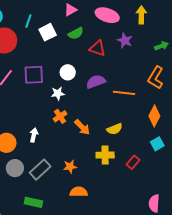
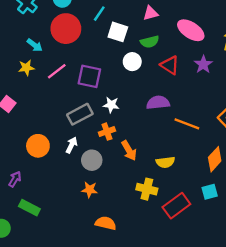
white square: (48, 32) -> (118, 32), turned 30
white circle: (68, 72) -> (132, 62), moved
red rectangle: (133, 162) -> (176, 206), size x1.6
orange star: (70, 167) -> (90, 190), moved
gray circle: (15, 168) -> (92, 160), moved
gray rectangle: (40, 170) -> (80, 114), moved
green rectangle: (33, 202) -> (29, 208), moved

